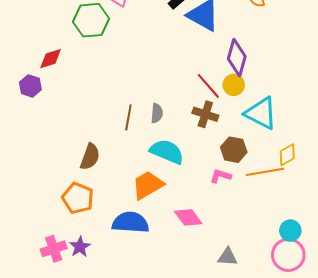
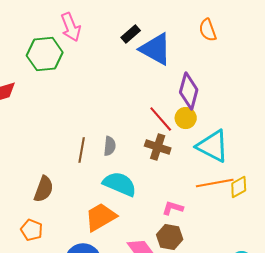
brown hexagon: (234, 150) -> (170, 237), moved
orange line: (265, 172) -> (215, 183), moved
orange pentagon: (78, 198) -> (32, 230), size x0.7

